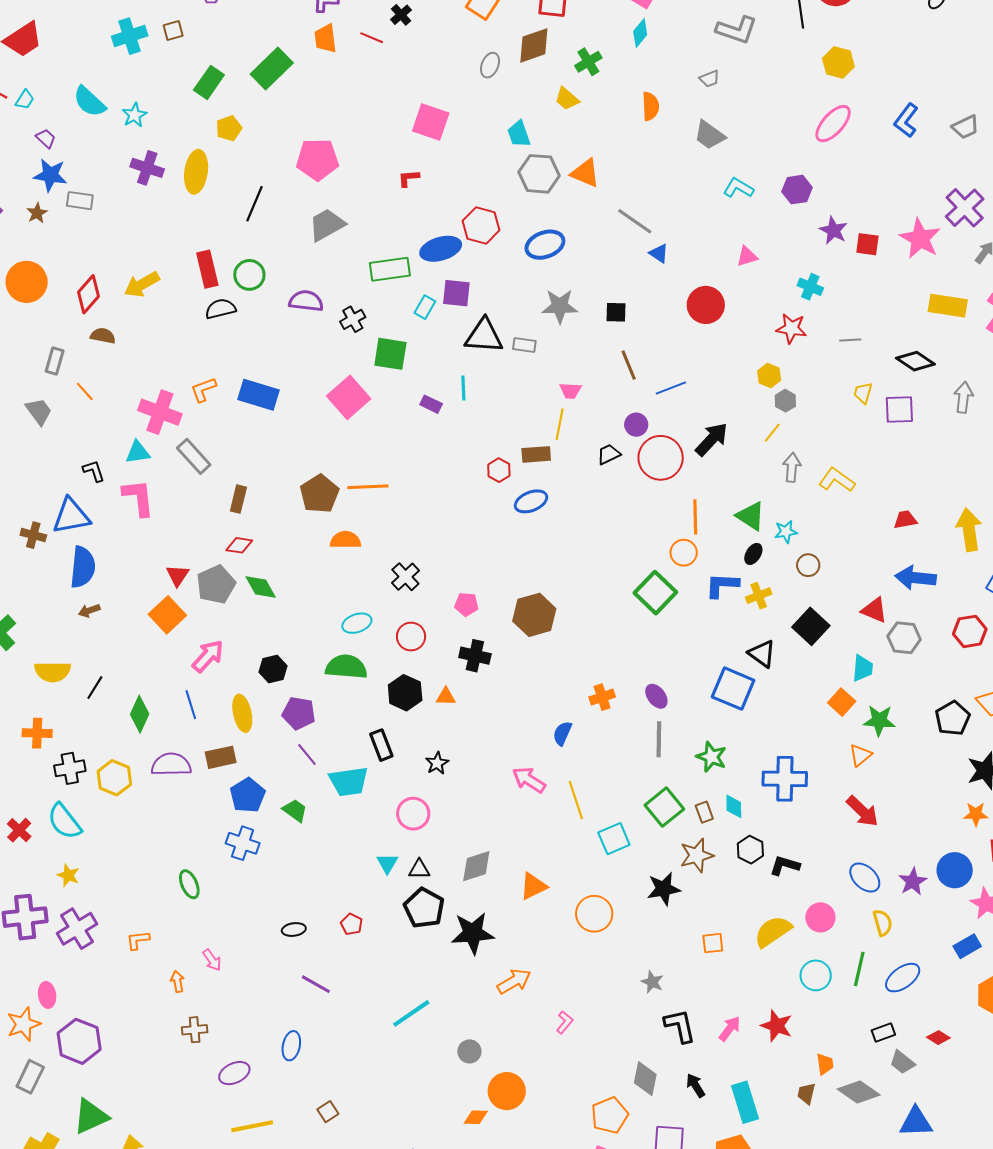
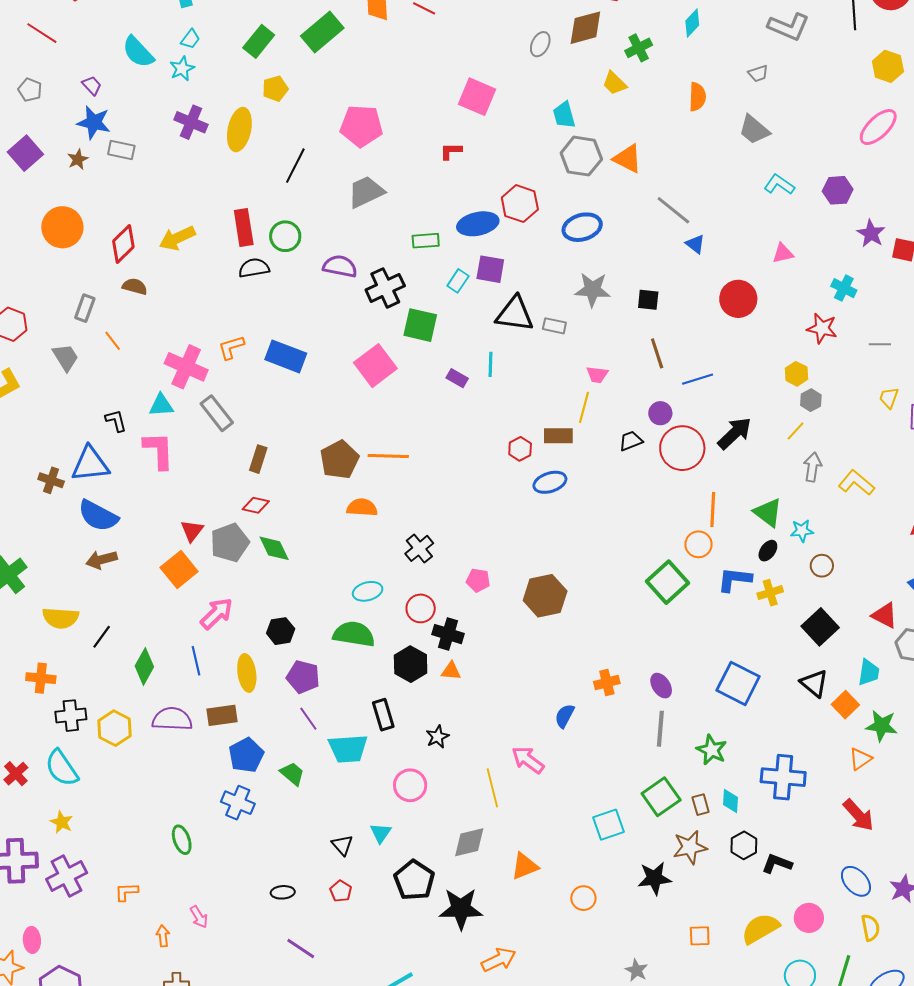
cyan trapezoid: (25, 100) -> (190, 39), moved
green rectangle: (390, 269) -> (426, 241), size x0.7
black cross: (353, 319) -> (385, 288), size x1.5
blue semicircle: (83, 567) -> (98, 516), turned 108
brown arrow: (89, 611) -> (101, 560), size x1.4
black triangle: (762, 654) -> (814, 683), moved
black cross: (475, 656) -> (448, 634), moved
yellow line: (576, 800) -> (492, 788), moved
black triangle: (419, 869) -> (342, 845), moved, turned 45
orange circle: (594, 914) -> (583, 898), size x0.7

